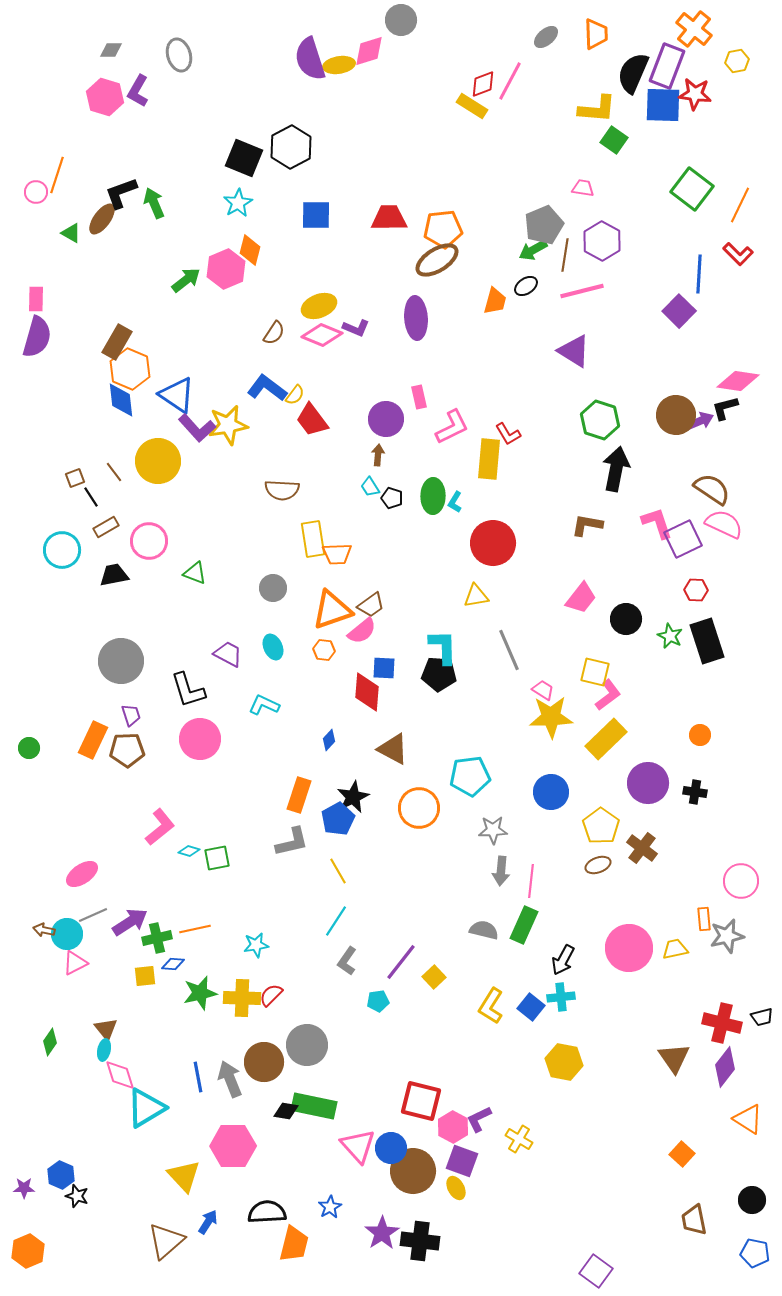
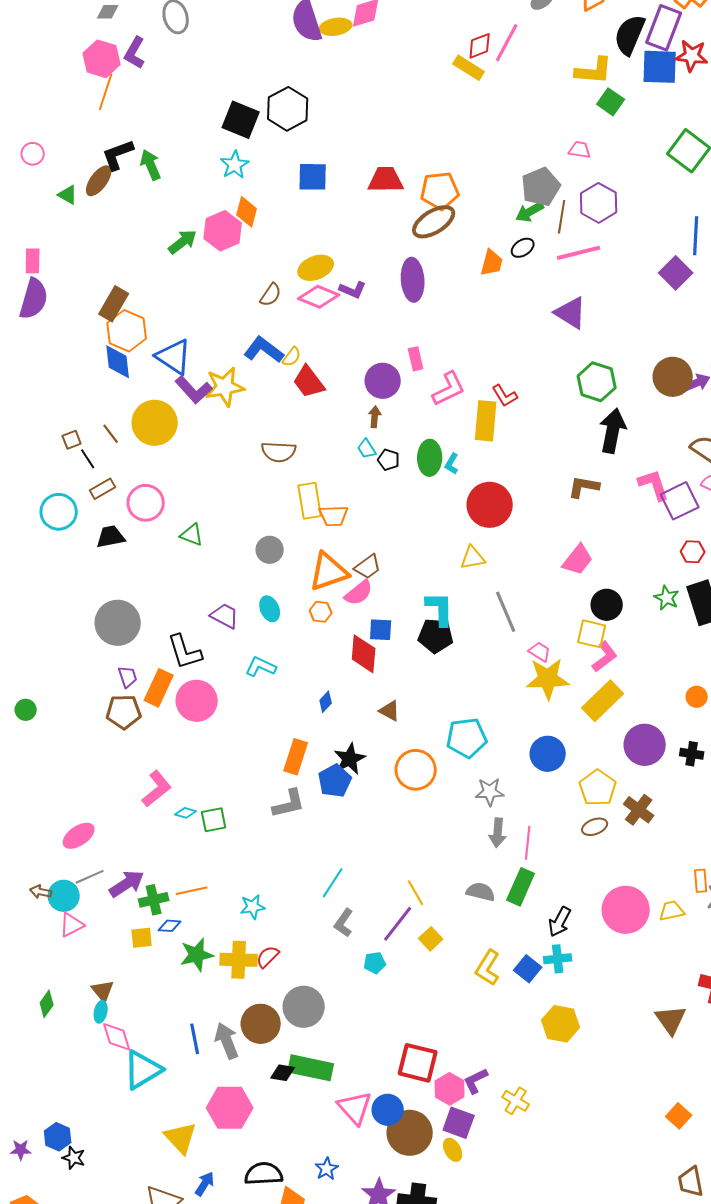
orange line: (57, 175) -> (106, 92), moved
black circle: (626, 619) -> (607, 605), moved
orange rectangle: (93, 740) -> (159, 688), moved
brown triangle: (393, 749) -> (390, 711), size x0.7
yellow line: (338, 871) -> (416, 893), moved

